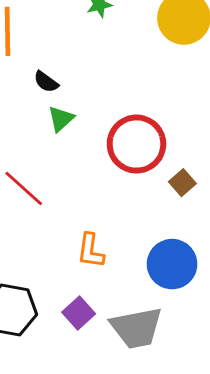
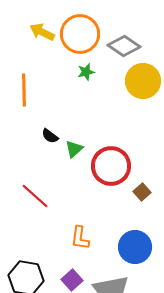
black semicircle: (46, 82) -> (50, 136), moved
green triangle: (61, 119) -> (74, 149), moved

